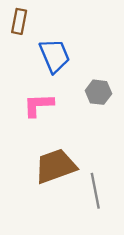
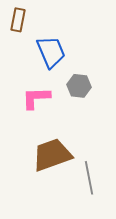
gray hexagon: (98, 92) -> (79, 86), moved

